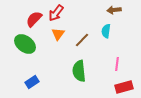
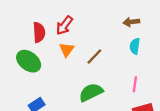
red semicircle: (34, 19) -> (39, 32), turned 132
cyan semicircle: (106, 31) -> (135, 46), moved
green semicircle: (79, 71) -> (91, 92), turned 70

